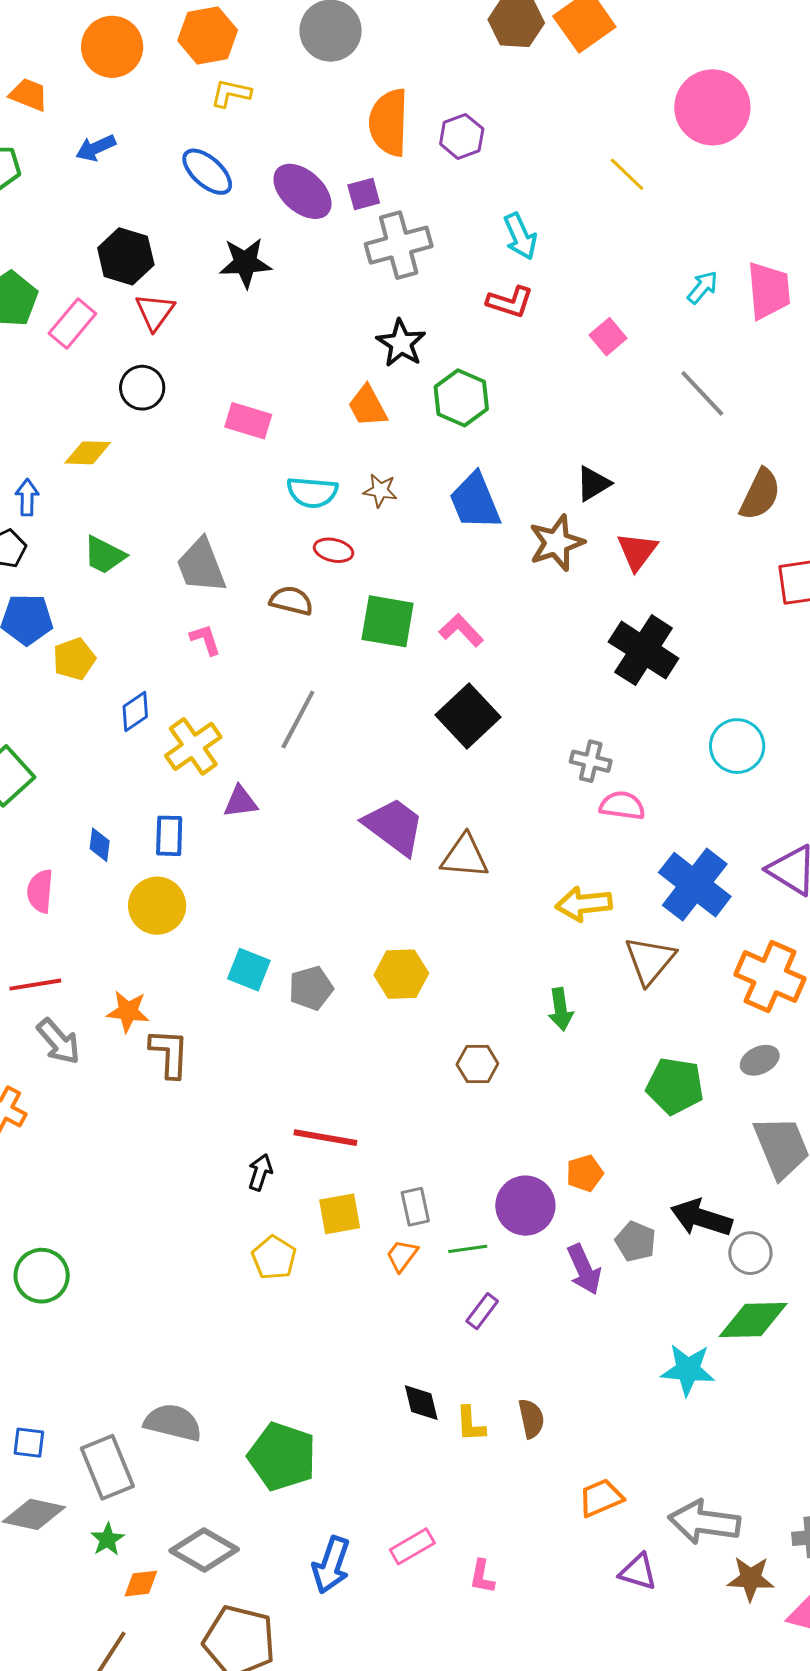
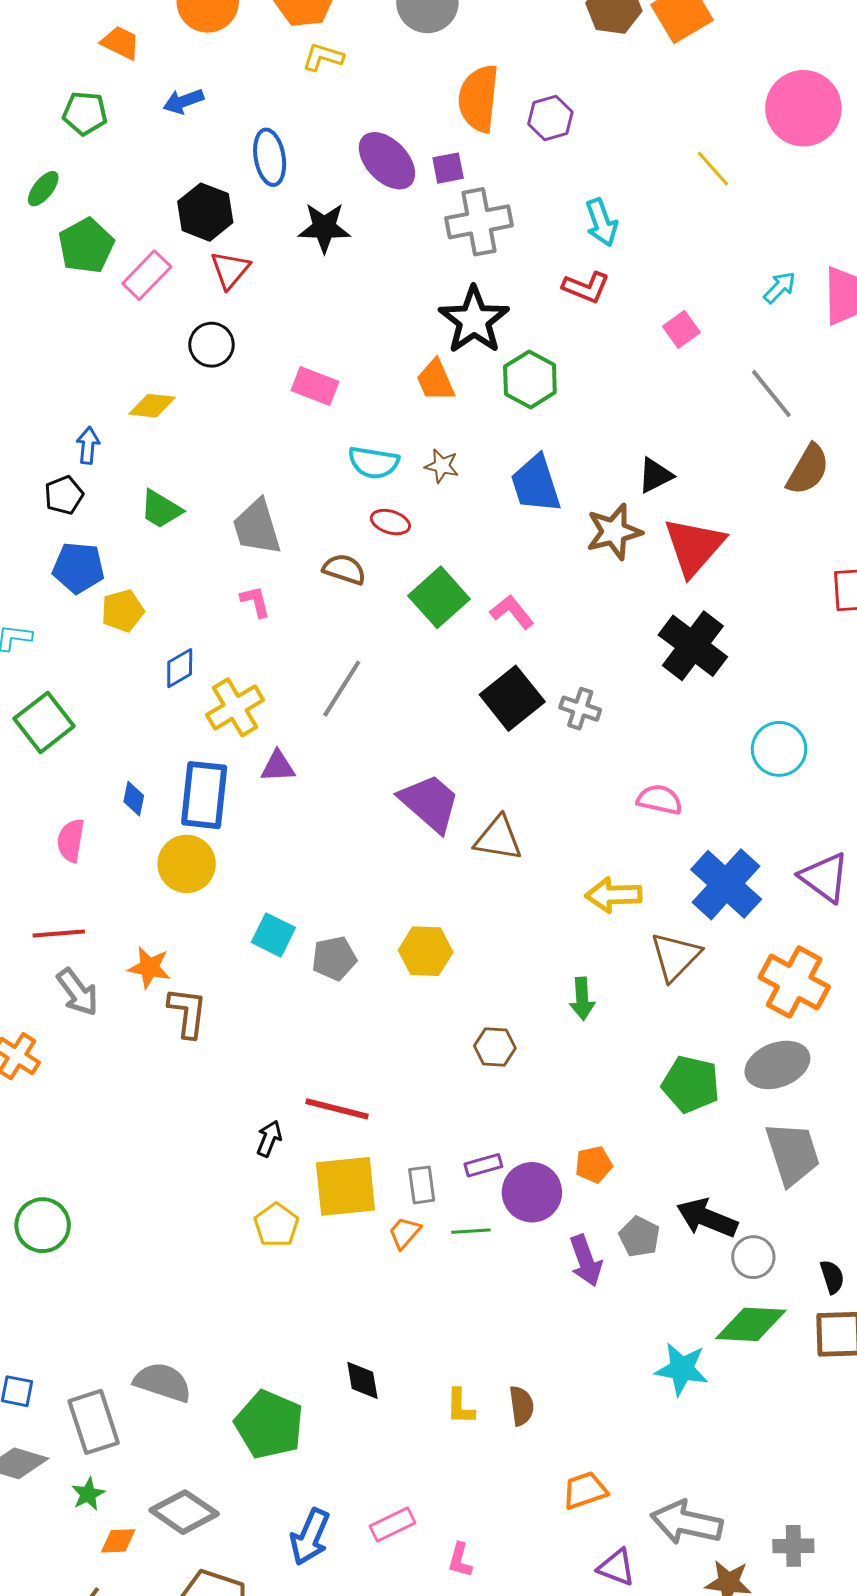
blue ellipse: (207, 172) -> (270, 157), moved, turned 34
black star: (401, 343) -> (474, 320), size x1.4
brown semicircle: (760, 494) -> (808, 470), moved
red triangle: (637, 551) -> (694, 546), size x1.5
green square: (388, 621) -> (439, 597), turned 34
gray cross: (591, 761) -> (580, 709), moved
blue rectangle: (169, 836) -> (204, 795), size x1.6
gray ellipse: (760, 1060) -> (777, 1065), size x1.6
yellow square: (340, 1214) -> (345, 1186), size x1.5
purple rectangle: (482, 1311) -> (483, 1165), moved, turned 33
black diamond: (421, 1403) -> (362, 1380), moved

